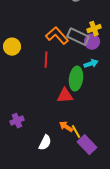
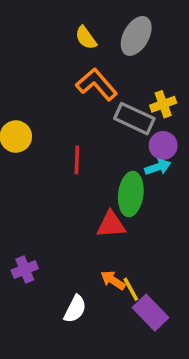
orange L-shape: (57, 36) -> (97, 84), moved
purple circle: (92, 42) -> (163, 146), moved

